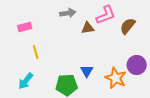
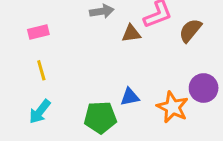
yellow line: (36, 52) -> (41, 70), moved
blue triangle: (87, 71) -> (130, 97), turned 48

